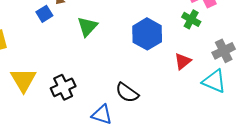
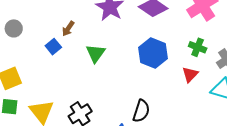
green cross: (191, 19) -> (198, 47), moved
black semicircle: (127, 93) -> (141, 111), turned -100

